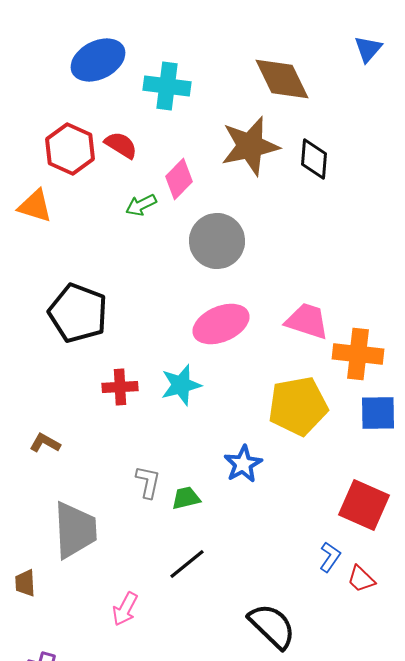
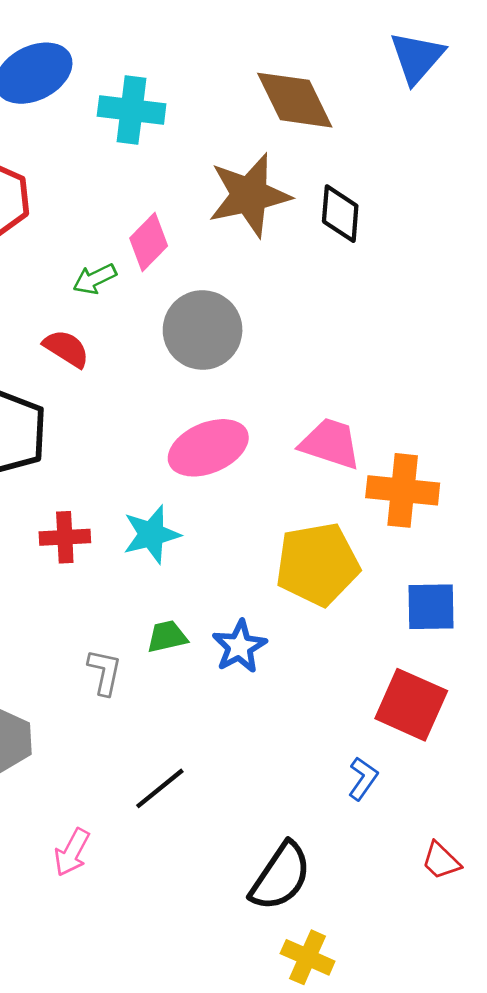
blue triangle: (368, 49) -> (417, 57), size x1.4
red semicircle: (121, 145) -> (66, 348), moved
blue square: (378, 413) -> (431, 607), moved
green trapezoid: (186, 498) -> (167, 637), moved
red trapezoid: (361, 579) -> (441, 861), moved
black semicircle: (272, 626) -> (281, 876), turned 80

